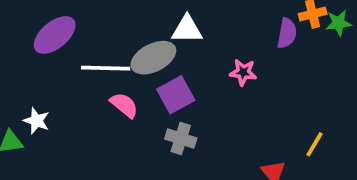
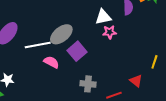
white triangle: (187, 29) -> (103, 17), moved
gray cross: (181, 139) -> (88, 84), moved

